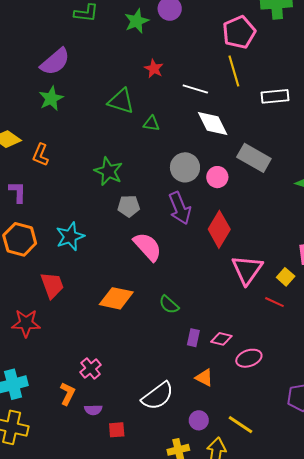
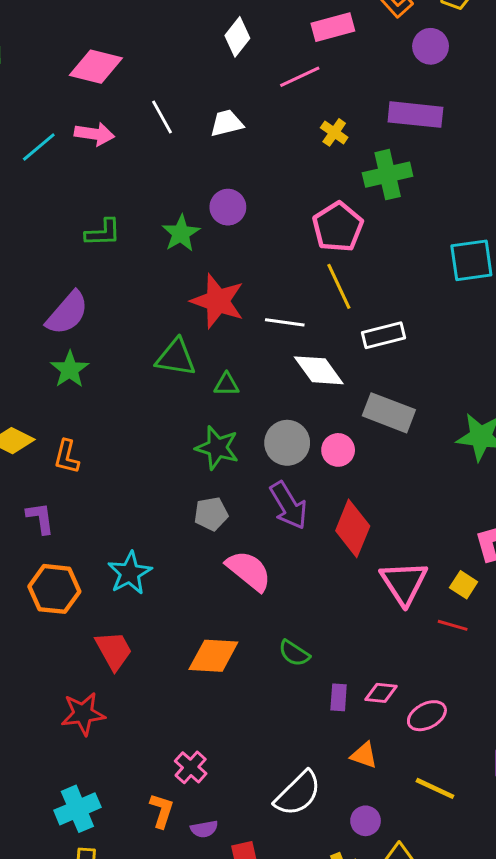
red star: (154, 69) -> (218, 301), size x1.8
white rectangle: (275, 96) -> (384, 335), moved
green star: (108, 171) -> (217, 448), moved
yellow line: (241, 425) -> (435, 788), moved

